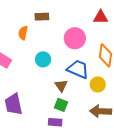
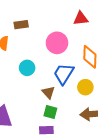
blue trapezoid: (78, 69) -> (64, 74), turned -75

